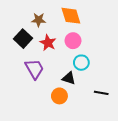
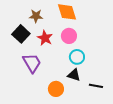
black triangle: (69, 78) -> (74, 75), moved

